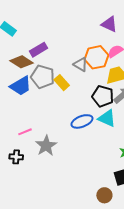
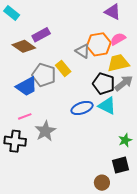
gray pentagon: (43, 77) -> (44, 75), moved
blue trapezoid: (21, 86) -> (27, 86), moved
black cross: (16, 157) -> (15, 141), size x1.5

